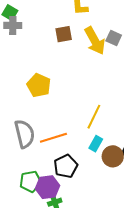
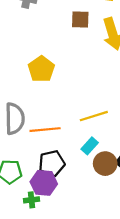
yellow line: (94, 117) -> (94, 116), turned 35
purple hexagon: (47, 187) -> (44, 183), moved

